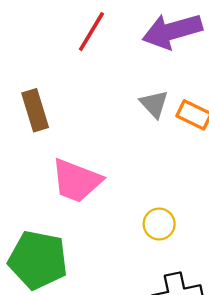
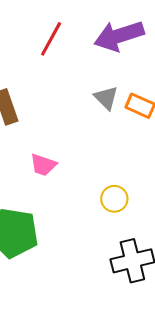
pink trapezoid: (76, 181) -> (43, 165), size x0.6

